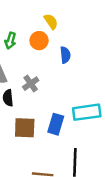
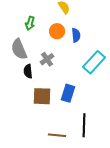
orange circle: (39, 41) -> (57, 31), moved
cyan rectangle: (87, 112) -> (94, 62), moved, turned -40

